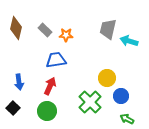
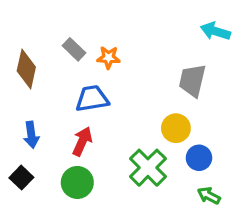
brown diamond: (16, 28) -> (26, 69), moved
gray trapezoid: (108, 29) -> (192, 81), moved
cyan arrow: (129, 41) -> (215, 31), moved

